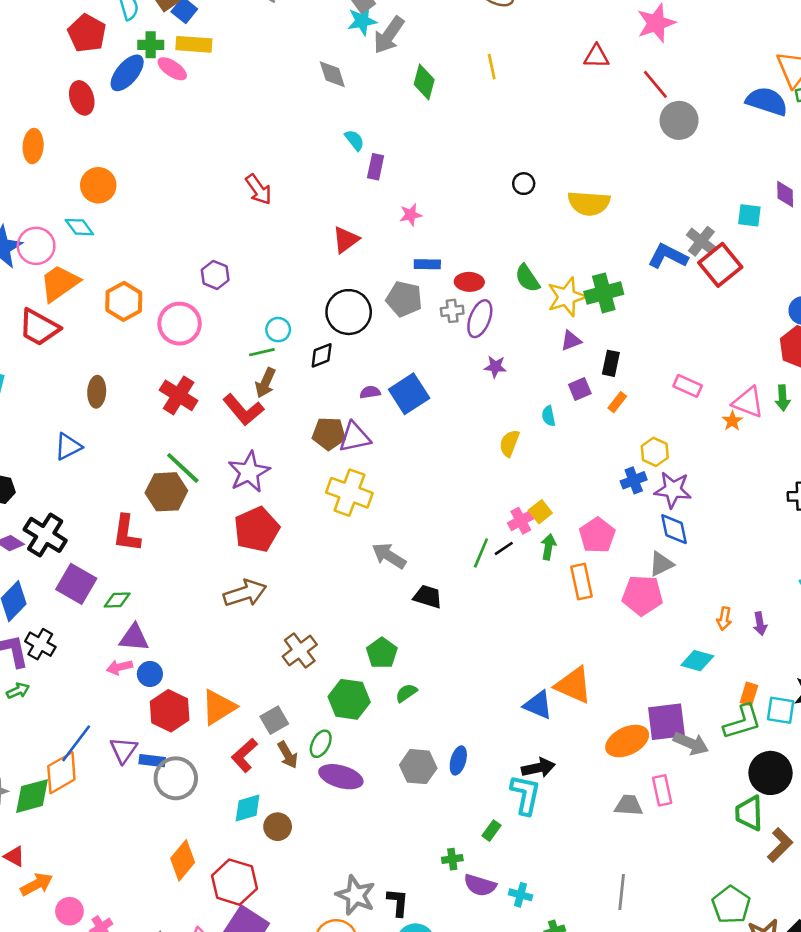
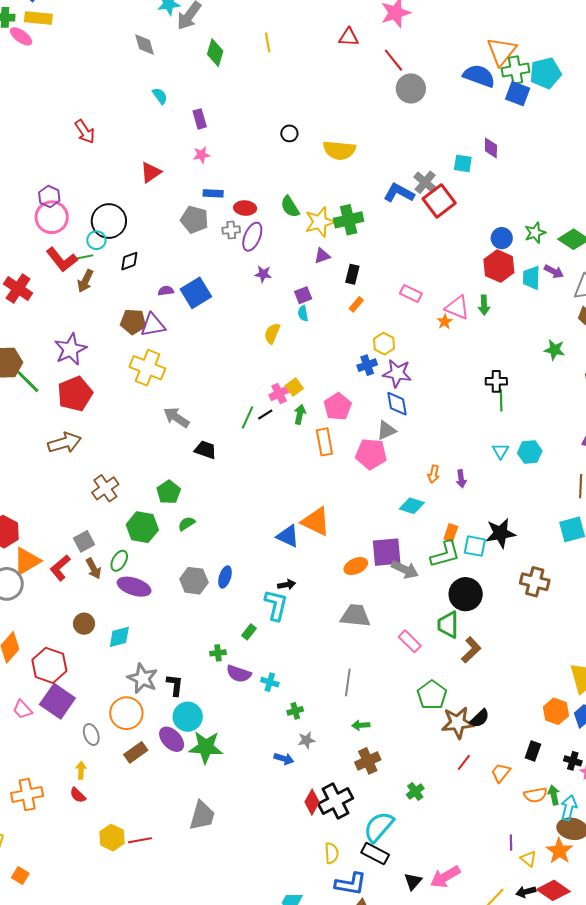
purple rectangle: (376, 167) -> (200, 119), moved, turned -30
black circle: (349, 312) -> (109, 221), moved
pink circle: (180, 324) -> (52, 217), moved
purple square: (580, 389) -> (303, 295), moved
red L-shape: (243, 410) -> (62, 260), moved
green line: (183, 468) -> (27, 380), moved
orange triangle: (219, 707) -> (27, 561), moved
orange ellipse: (627, 741) -> (356, 566), size x0.7
black arrow: (538, 768) -> (287, 585), size x0.7
pink rectangle: (662, 790) -> (410, 641), moved, turned -35
gray trapezoid: (629, 805) -> (355, 616), size x1.4
cyan diamond: (248, 808) -> (119, 637), moved

